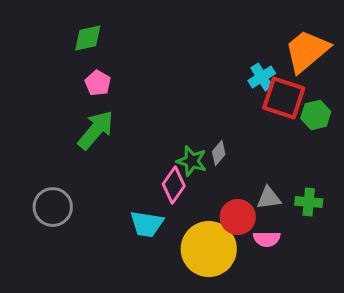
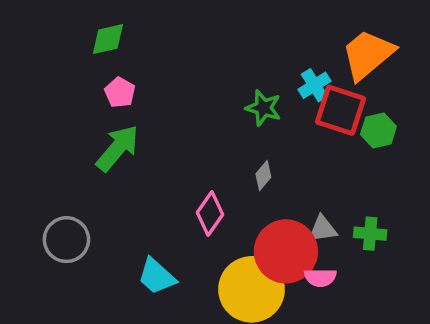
green star: (192, 161) -> (263, 108), moved
red circle: (238, 217) -> (286, 251), size x1.5
cyan trapezoid: (147, 224) -> (157, 276), moved, turned 33

